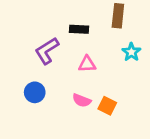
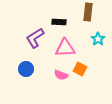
pink triangle: (87, 64) -> (65, 48), size x1.5
orange square: (107, 106) -> (80, 69), moved

